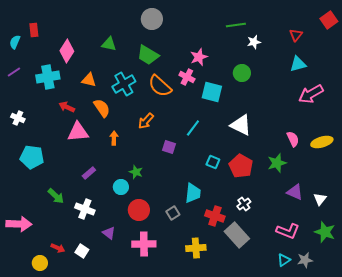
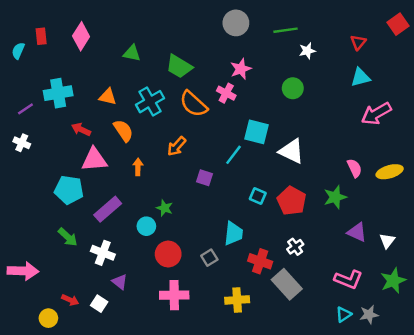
gray circle: (152, 19) -> (236, 23), moved
pink diamond: (67, 51) -> (81, 36), moved
purple line: (14, 72) -> (25, 109), moved
cyan square: (212, 92) -> (256, 132), moved
cyan pentagon: (32, 157) -> (69, 190), moved
purple rectangle: (89, 173) -> (108, 209), size x1.6
green star: (325, 232) -> (393, 281), turned 30
purple triangle: (109, 233) -> (120, 282), moved

